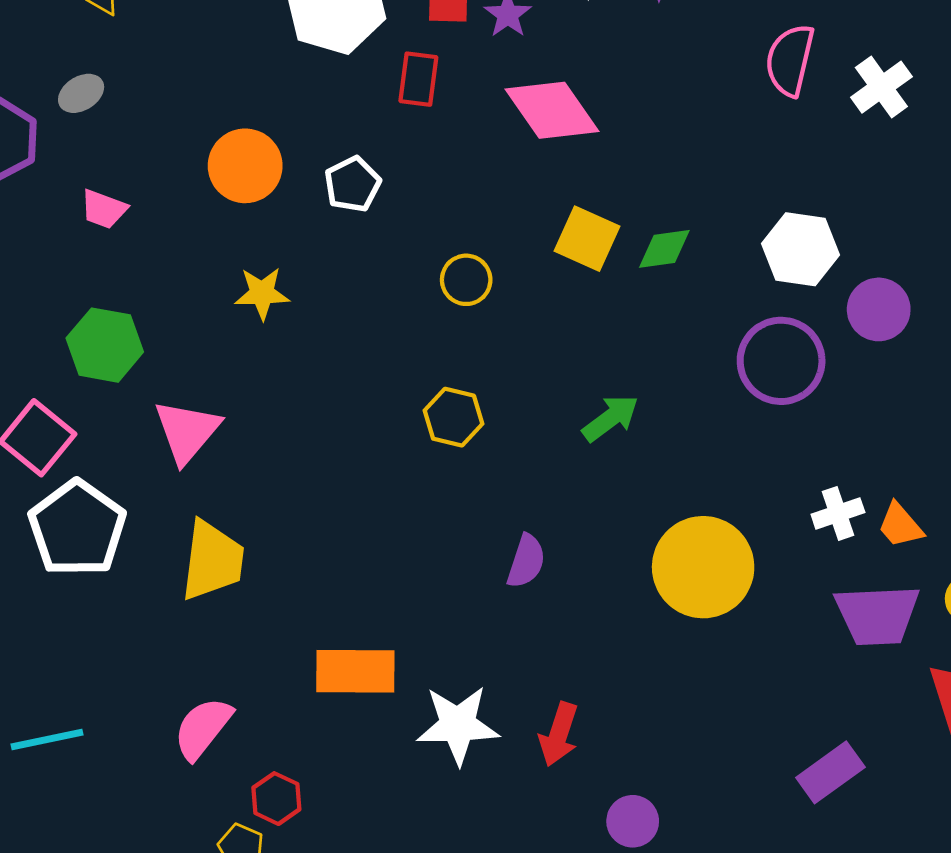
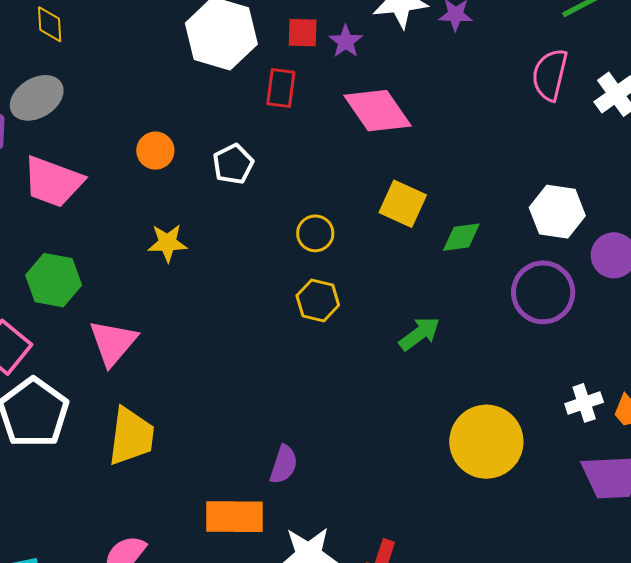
gray ellipse: (81, 93) -> (37, 98), size x1.6
orange circle: (245, 166) -> (155, 151), size x0.7
pink trapezoid: (104, 209) -> (53, 182), size x1.8
green diamond: (664, 249) -> (461, 237), moved
yellow hexagon: (453, 417) -> (318, 300), moved
purple semicircle: (526, 561) -> (284, 465), moved

